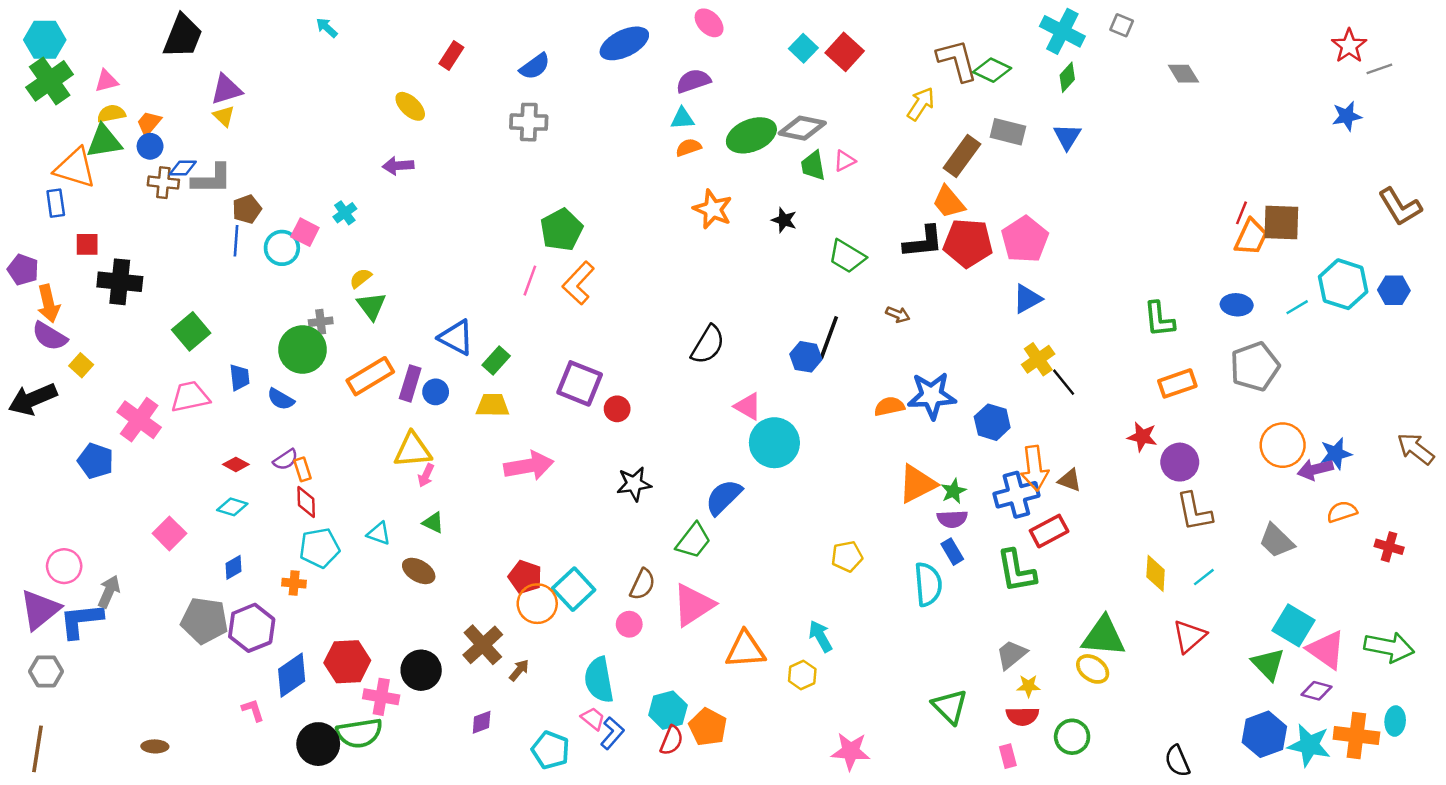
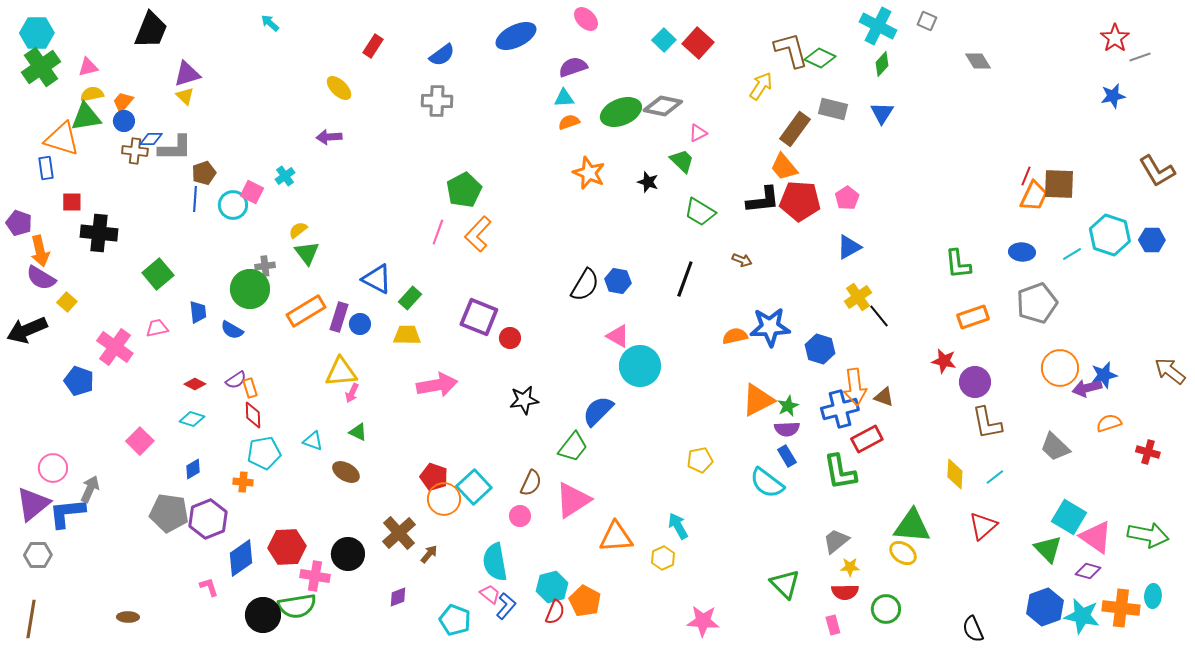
green trapezoid: (813, 166) -> (682, 161), moved, turned 144
pink pentagon: (1025, 239) -> (847, 198), size x0.6
blue hexagon: (806, 357) -> (618, 281), moved
pink trapezoid: (190, 397) -> (157, 328), size x0.7
cyan semicircle: (928, 584) -> (767, 483), turned 132

